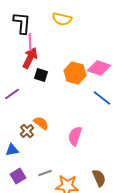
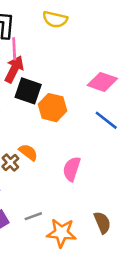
orange hexagon: (75, 73) -> (52, 108), moved
black square: (41, 75) -> (28, 91), size x1.5

